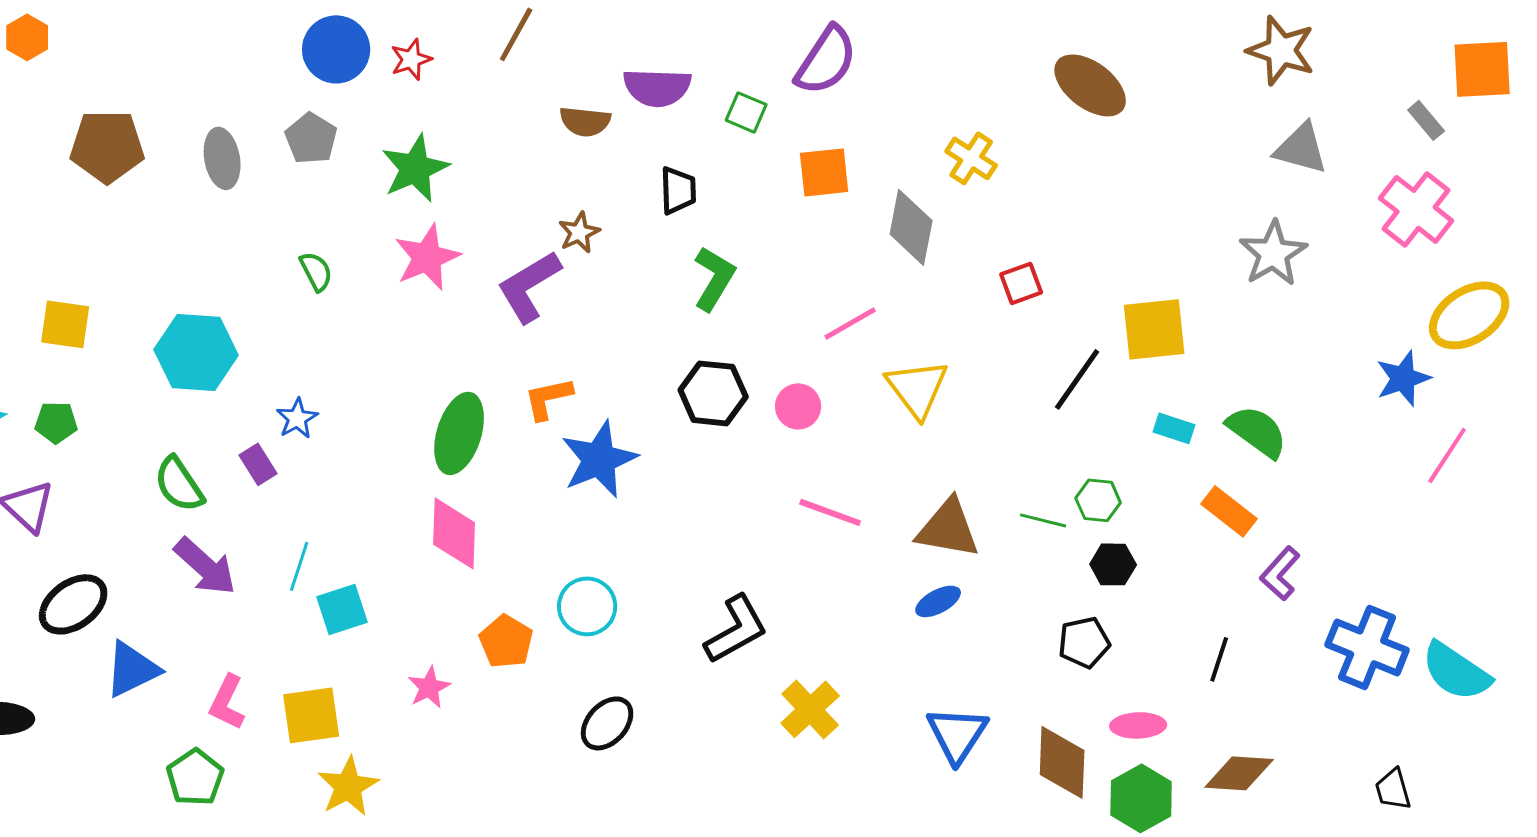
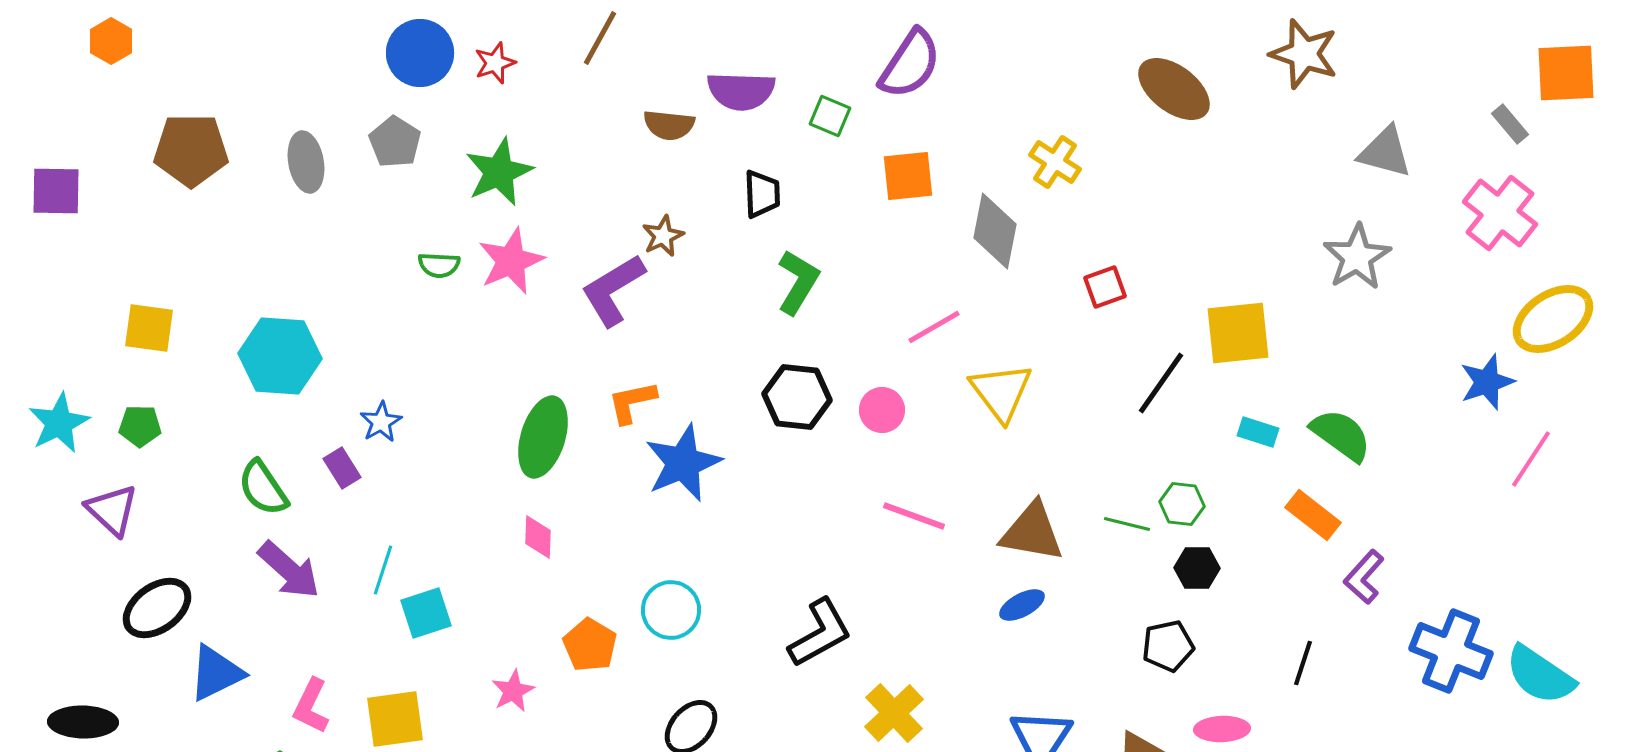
brown star: (1281, 50) -> (1304, 54), moved
green semicircle: (316, 271) -> (439, 265), moved, turned 120
pink diamond: (454, 533) -> (538, 537), size x0.6

